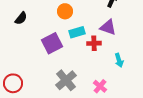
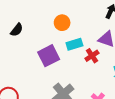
red cross: (94, 43) -> (92, 56), turned -32

